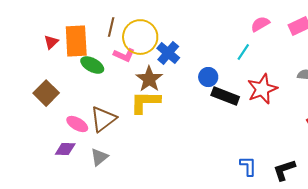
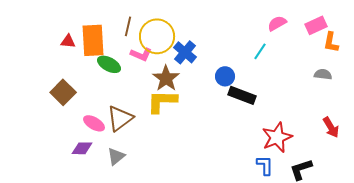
red triangle: (51, 42) -> (68, 41), turned 49
red star: (262, 89) -> (277, 137), moved

